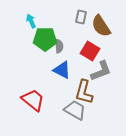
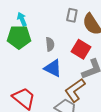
green pentagon: (45, 39) -> (19, 37), moved
brown L-shape: (84, 92) -> (75, 90), turned 40

